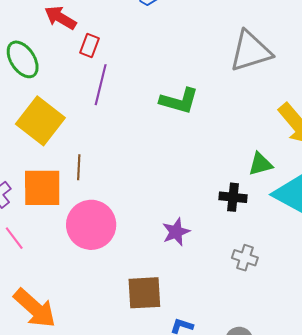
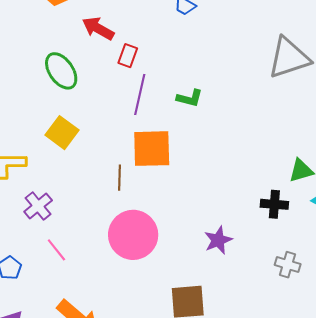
green L-shape: (179, 101) -> (190, 98), moved, size x0.7
yellow square: (40, 121) -> (62, 133), moved, size x0.7
orange square: (42, 188) -> (152, 149), moved

